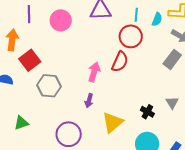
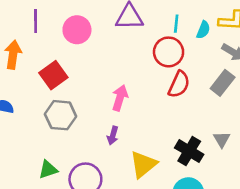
red square: (30, 60) -> (53, 75), moved
red semicircle: (120, 62) -> (179, 84), moved
black cross: (147, 112) -> (189, 151), size x1.5
green triangle: (21, 123) -> (48, 169), moved

